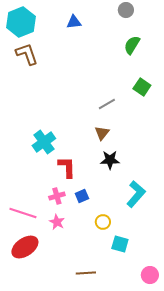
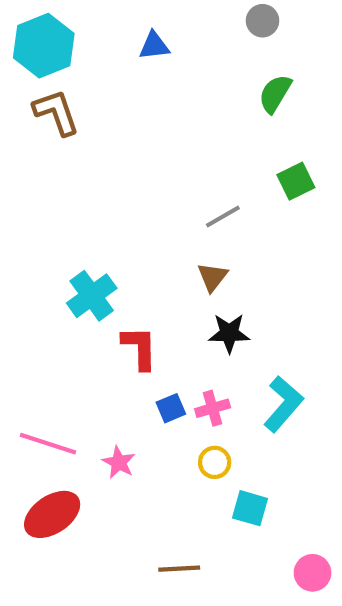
green square: (142, 87) -> (296, 181), turned 30
pink cross: (57, 196) -> (213, 408), moved

